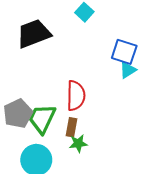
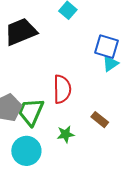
brown rectangle: (71, 127) -> (100, 120), moved, turned -60

